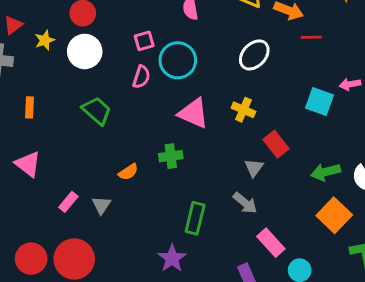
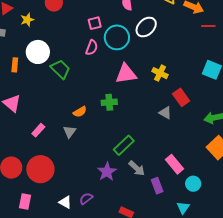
white circle: (85, 51) -> (38, 52), moved
white ellipse: (254, 55) -> (146, 27), moved
pink triangle: (193, 113) -> (126, 74), turned -35
gray triangle: (254, 168) -> (165, 113), turned -40
gray arrow: (245, 203) -> (137, 168), moved
gray triangle: (101, 205) -> (69, 132), moved
green rectangle: (195, 218) -> (124, 145), turned 30

